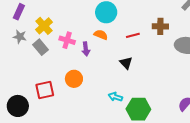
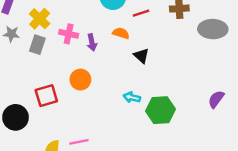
orange semicircle: (101, 35) -> (121, 33), moved
red line: (133, 35) -> (141, 13), moved
gray rectangle: (41, 47) -> (37, 45), turned 63

